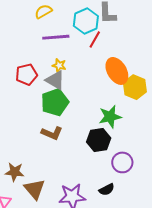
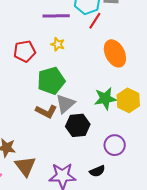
gray triangle: (55, 80) -> (65, 104), moved, turned 45
yellow hexagon: (135, 87) -> (128, 100), moved
black hexagon: (99, 140) -> (78, 125), moved

